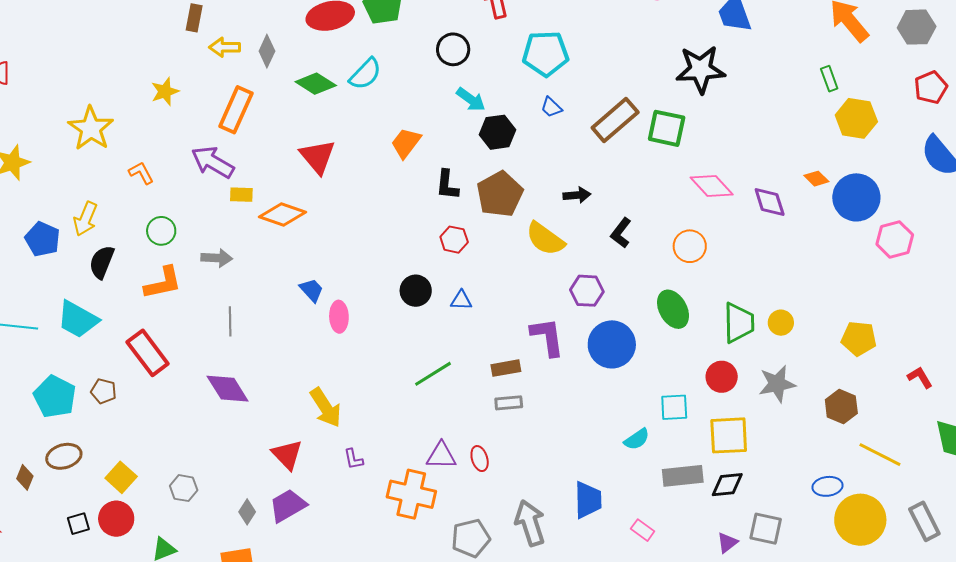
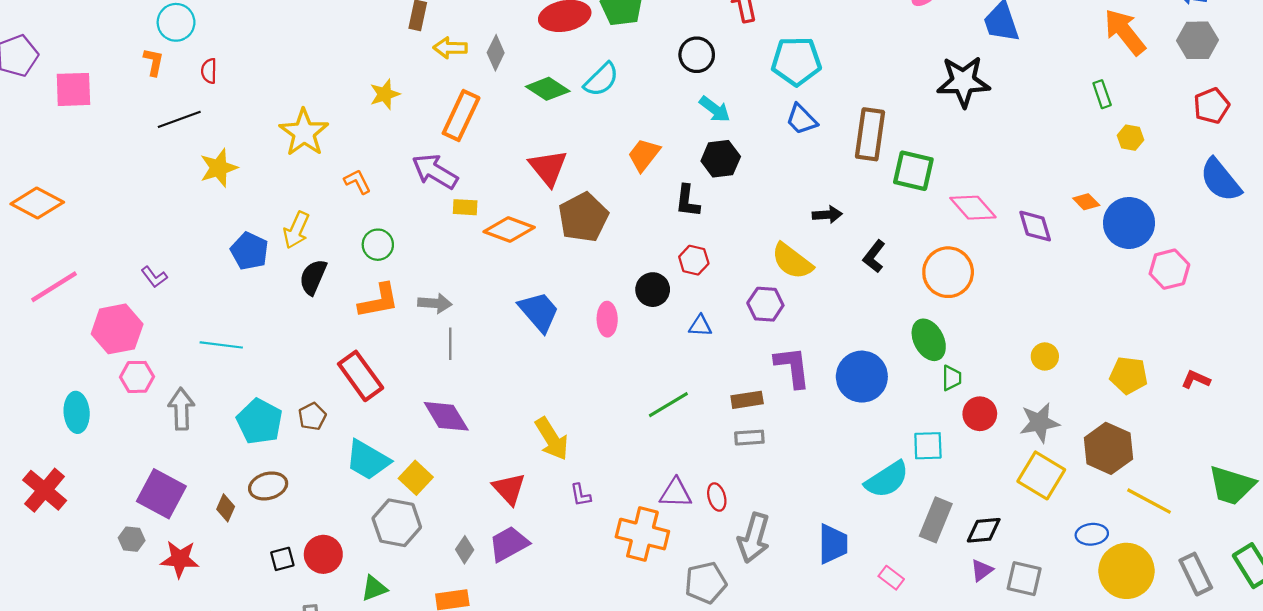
blue trapezoid: (551, 107) -> (801, 119), size x1.4
yellow hexagon: (856, 118) -> (1130, 138), size x0.6
brown rectangle: (615, 120) -> (870, 134), turned -42
green square: (667, 128) -> (913, 171), moved
black hexagon: (498, 132) -> (721, 159), moved
brown pentagon: (500, 194) -> (583, 217), moved
orange circle: (690, 246) -> (948, 272), size x1.4
gray arrow: (217, 258) -> (435, 303), moved
blue trapezoid: (312, 290) -> (539, 312), size x1.6
black circle: (416, 291) -> (653, 290), moved
purple hexagon: (587, 291) -> (765, 304), moved
pink ellipse: (339, 317) -> (607, 319), moved
cyan trapezoid: (78, 319) -> (368, 460), moved
green trapezoid: (739, 323) -> (952, 378), moved, size x0.6
red L-shape: (920, 377) -> (1196, 380), moved, turned -36
brown pentagon: (104, 391) -> (312, 416), turned 30
brown hexagon: (841, 407) -> (1108, 448), size x1.4
yellow square: (729, 435) -> (1041, 475), moved, turned 33
cyan semicircle: (637, 439) -> (887, 479), size x1.6
gray rectangle: (683, 476) -> (936, 520), turned -63
yellow square: (121, 477) -> (416, 478), moved
gray hexagon: (184, 488) -> (397, 523), size x1.6
gray arrow: (530, 523) -> (754, 538), moved, turned -147
purple triangle: (727, 543) -> (982, 570), moved

